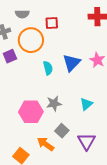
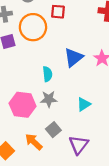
cyan semicircle: (48, 68) -> (47, 74), moved

